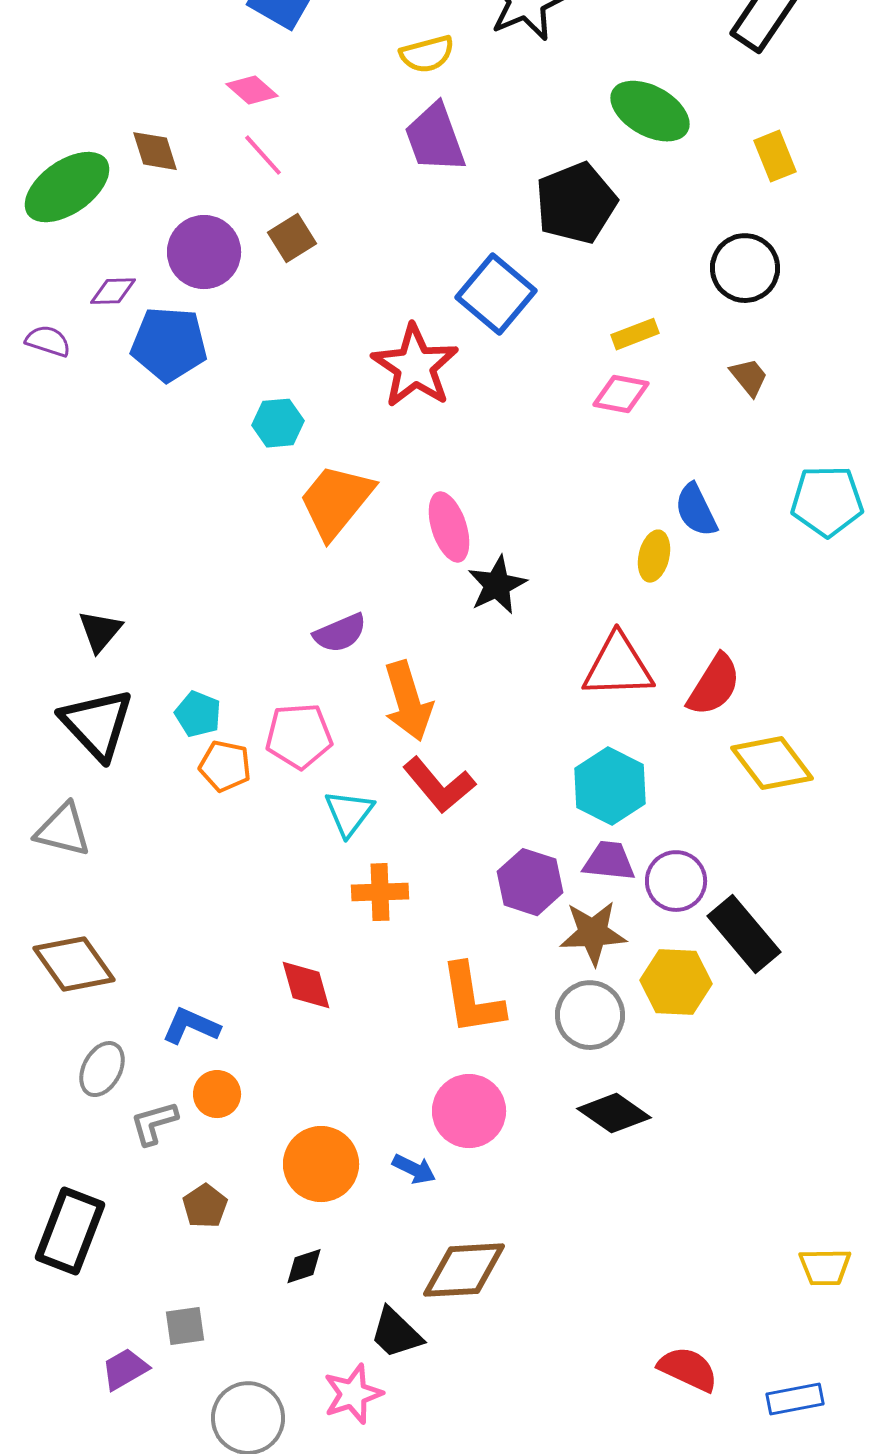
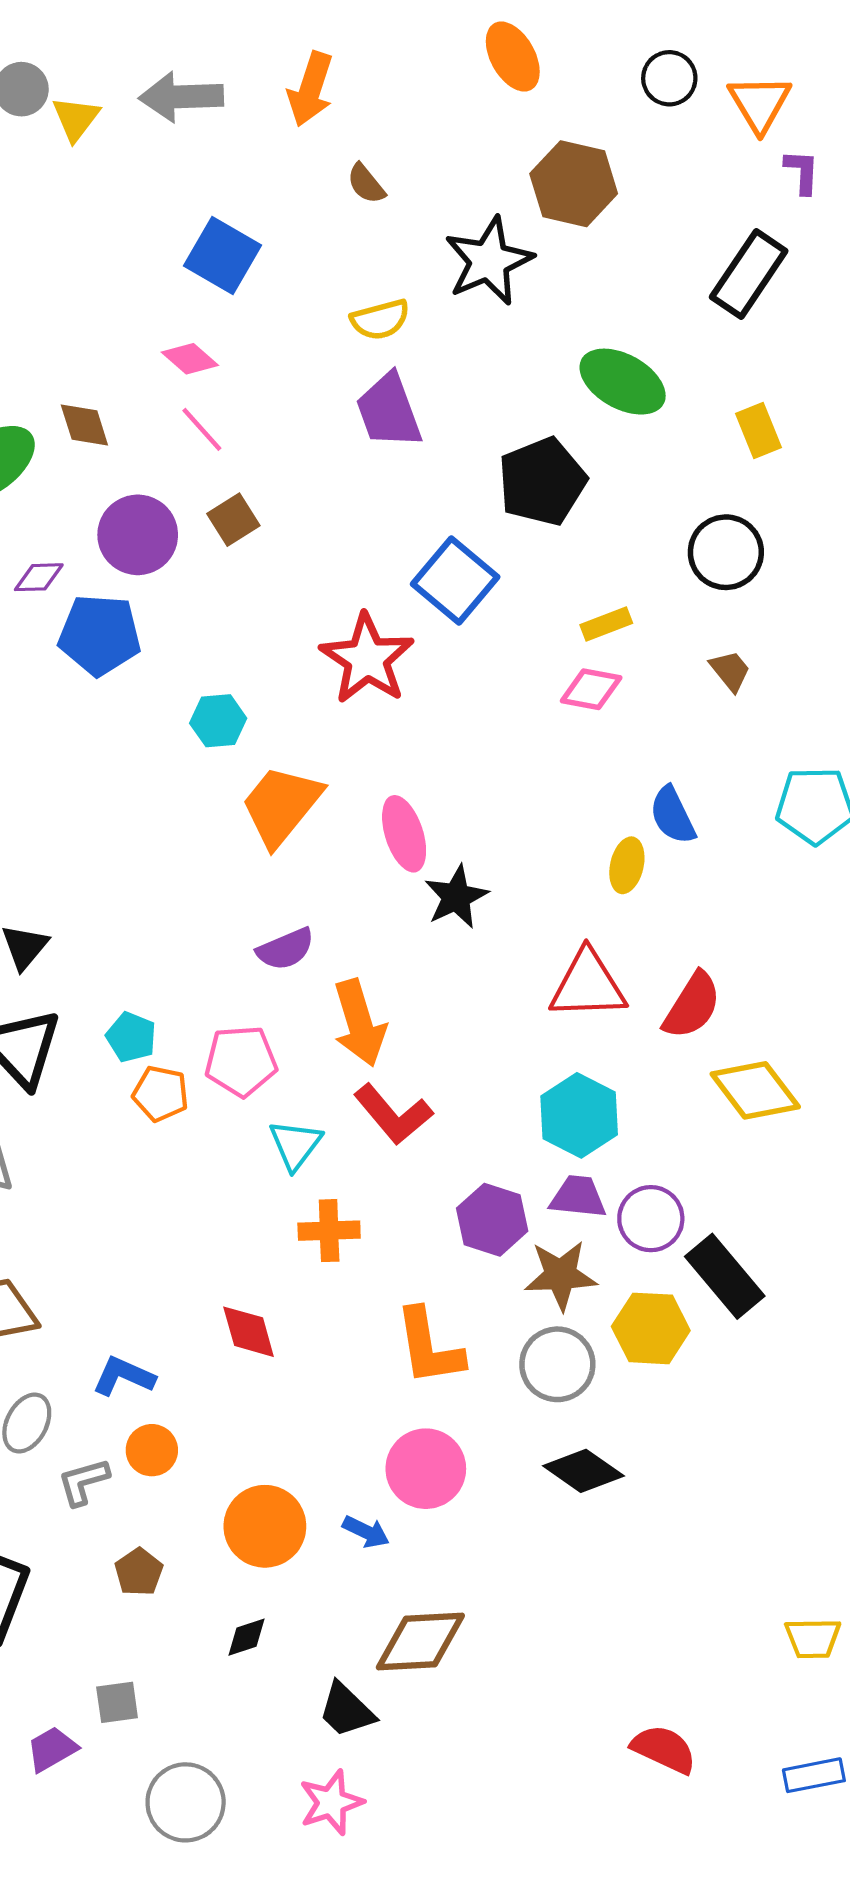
pink star: (353, 1394) -> (331, 1802), moved
blue rectangle: (795, 1399) -> (814, 1775), moved

